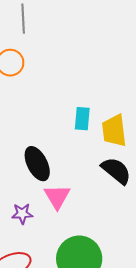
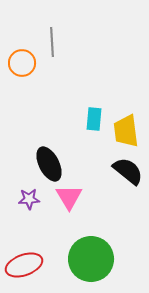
gray line: (23, 19) -> (52, 42), moved
purple star: (22, 214) -> (29, 199), moved

